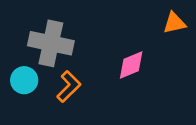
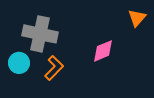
orange triangle: (174, 23) -> (137, 18), turned -36

